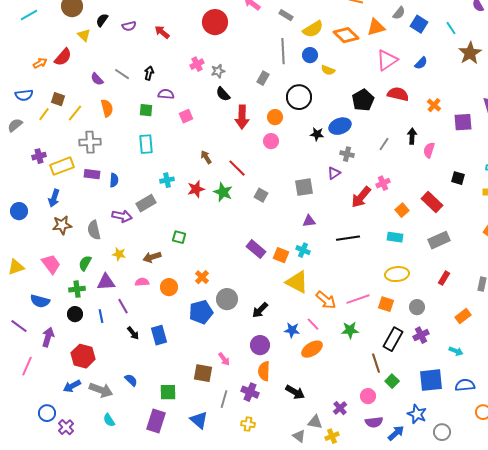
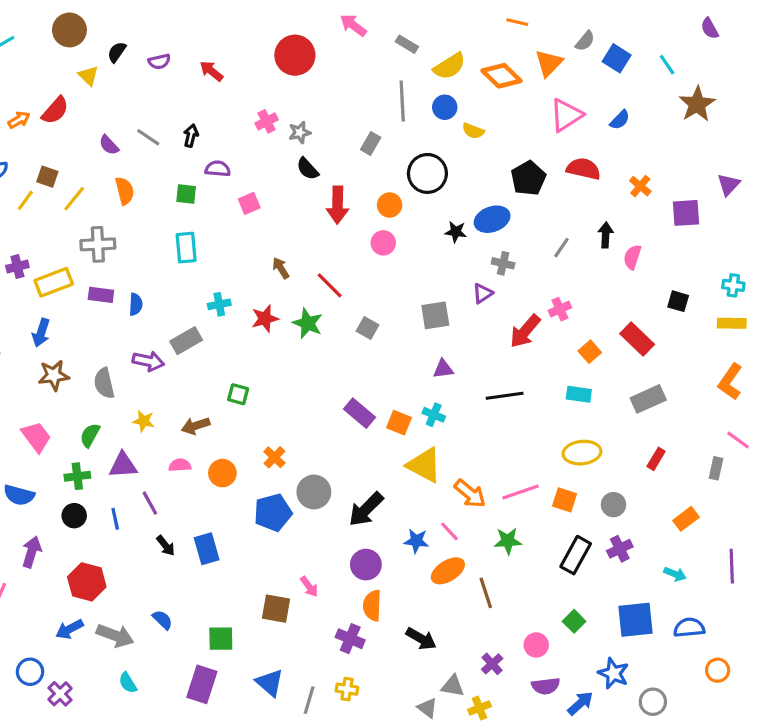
orange triangle: (376, 27) -> (549, 63), turned -30
black arrow: (260, 310) -> (366, 509), size x1.4
brown line: (376, 363) -> (486, 593), moved
gray line: (224, 399) -> (309, 700), moved

